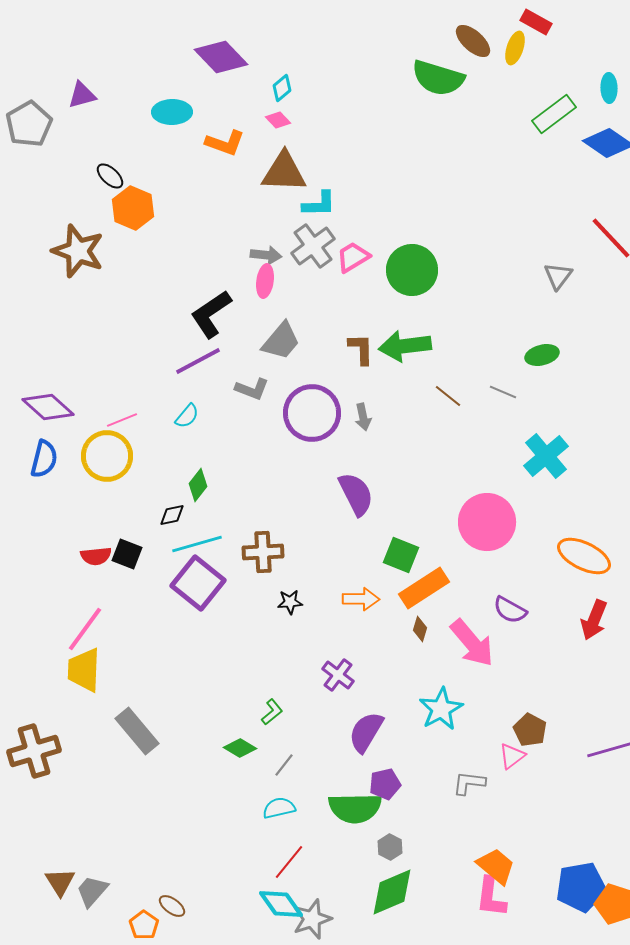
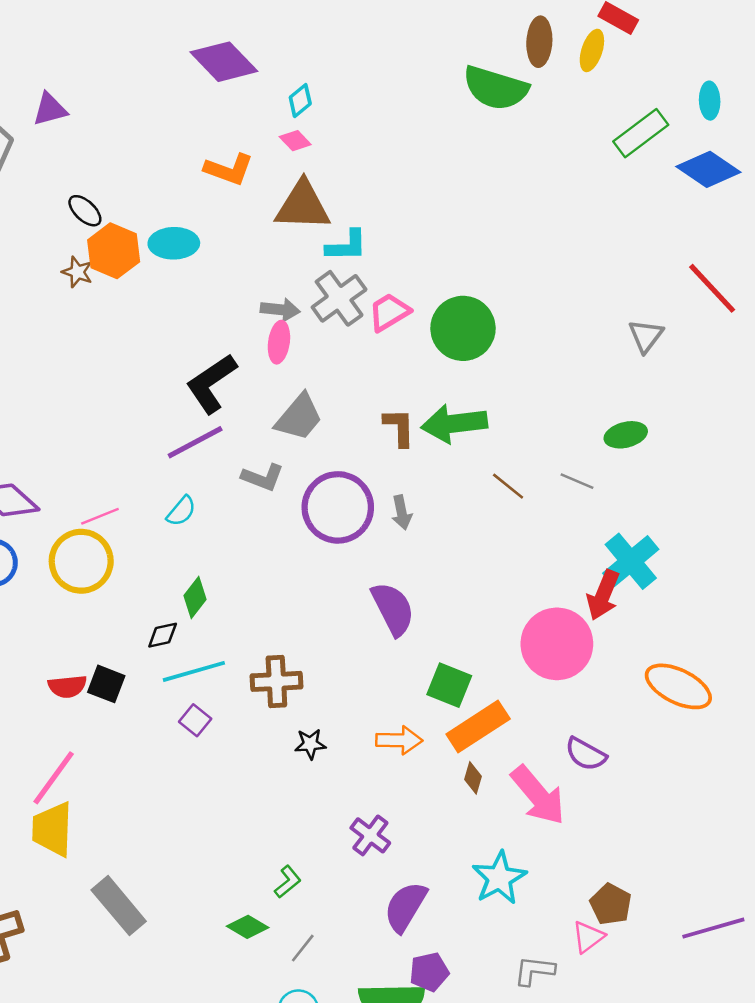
brown ellipse: (473, 41) -> (539, 42), turned 51
cyan ellipse: (172, 112) -> (174, 243), moved
brown star: (78, 251) -> (77, 272), moved, size x0.5
purple square: (198, 583) -> (195, 720), size x0.5
red arrow: (594, 620) -> (603, 595), moved

